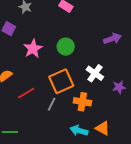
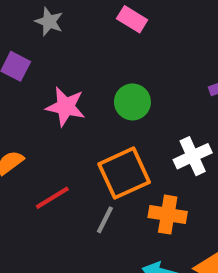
pink star: (33, 49) -> (66, 107), turned -30
white cross: (95, 73) -> (193, 156), turned 30

